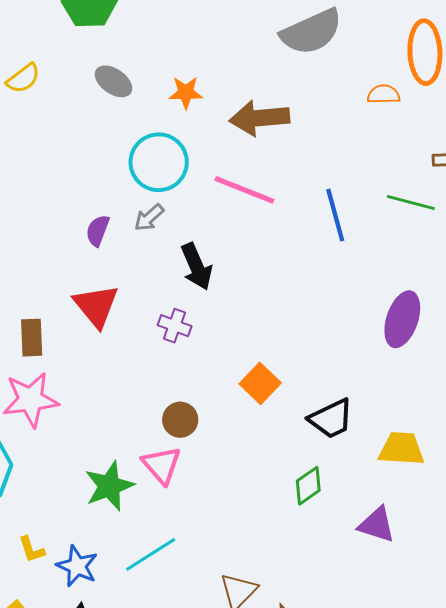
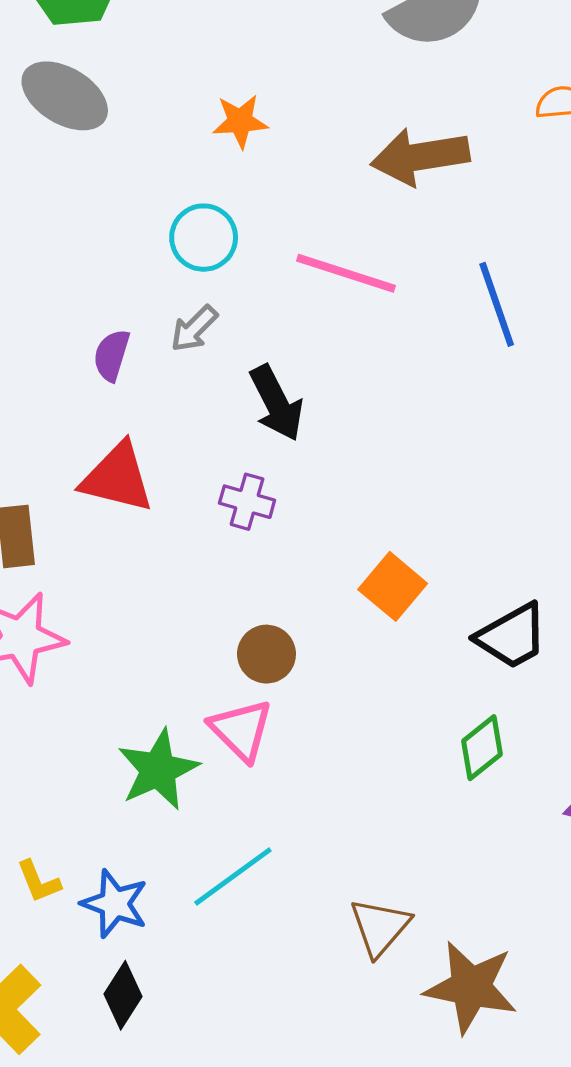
gray ellipse: (113, 81) -> (65, 96), moved, size x1.4
brown arrow: (260, 118) -> (420, 157), moved
cyan circle: (159, 162) -> (204, 238), size x0.7
red triangle: (96, 306) -> (117, 478), turned -33

